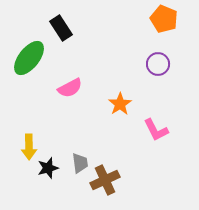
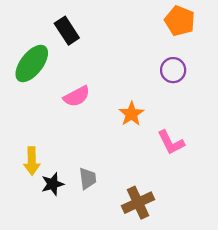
brown cross: (105, 180) -> (138, 203), moved

